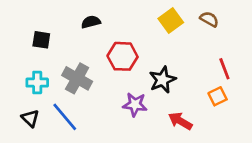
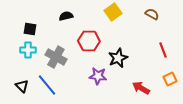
yellow square: (171, 21) -> (113, 12), moved
cyan cross: (37, 83) -> (28, 50), moved
orange square: (218, 96) -> (170, 79), moved
red arrow: (180, 121) -> (141, 88), moved

